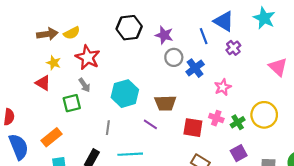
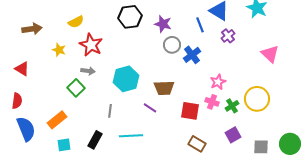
brown arrow: (47, 34) -> (32, 29), moved
red triangle: (43, 83) -> (22, 69), moved
gray arrow: (84, 85) -> (88, 71), turned -48
pink star: (223, 87) -> (218, 82), moved
green square: (72, 103) -> (76, 88), turned -30

